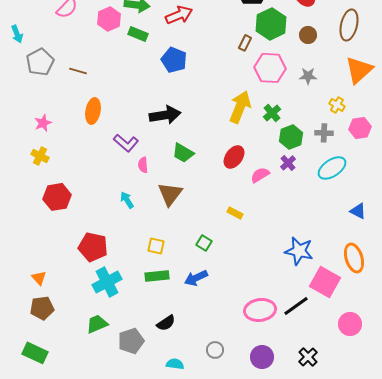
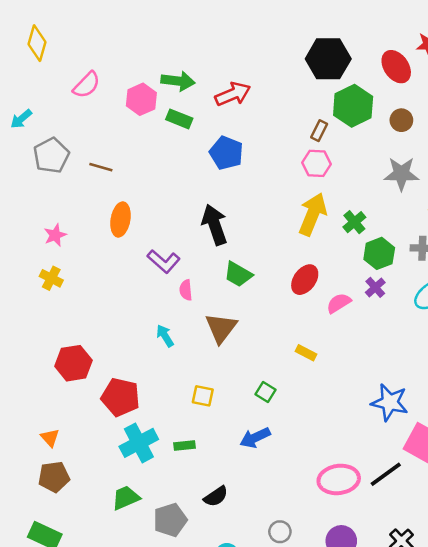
cyan arrow: (17, 34) -> (21, 119), turned 72
pink hexagon: (270, 68) -> (316, 163), moved, size x0.7
gray star: (308, 76) -> (401, 174), size x1.5
black arrow: (165, 115) -> (215, 225), turned -100
red hexagon: (57, 197) -> (73, 363), moved
green rectangle: (157, 276) -> (185, 446), moved, size x0.7

